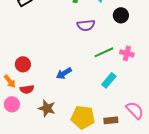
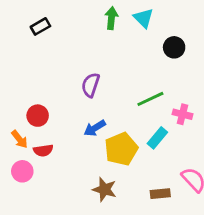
purple semicircle: (86, 25) -> (91, 85), moved, turned 114
pink cross: (127, 53) -> (182, 114), moved
brown star: (47, 108) -> (104, 189), moved
yellow pentagon: (83, 117) -> (121, 149), moved, turned -30

